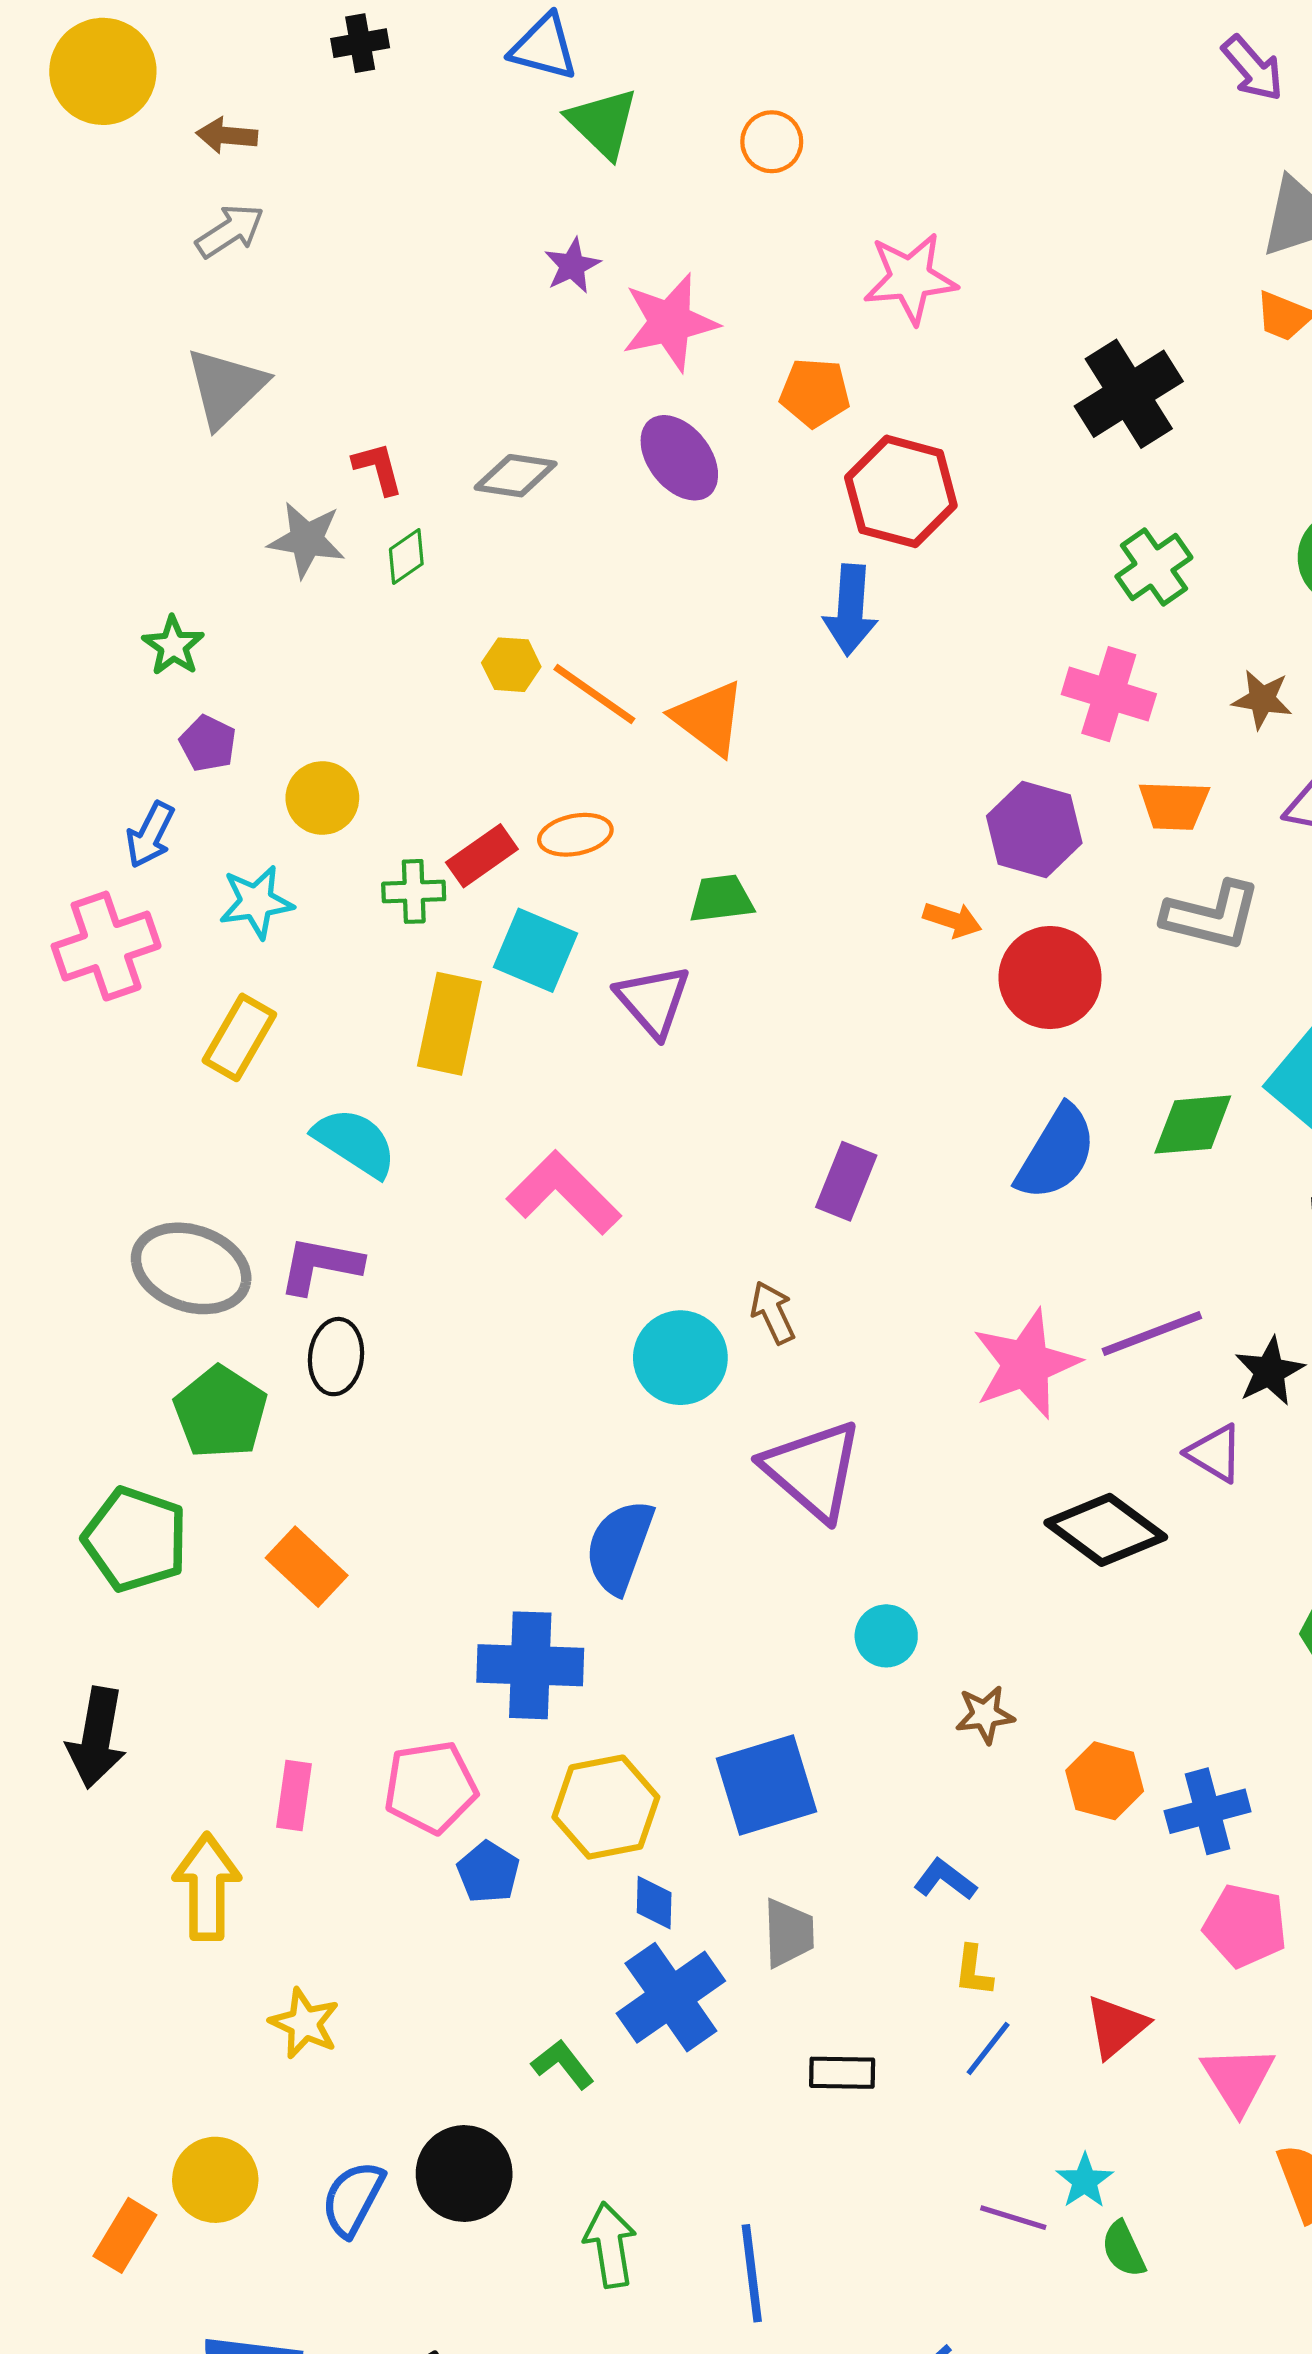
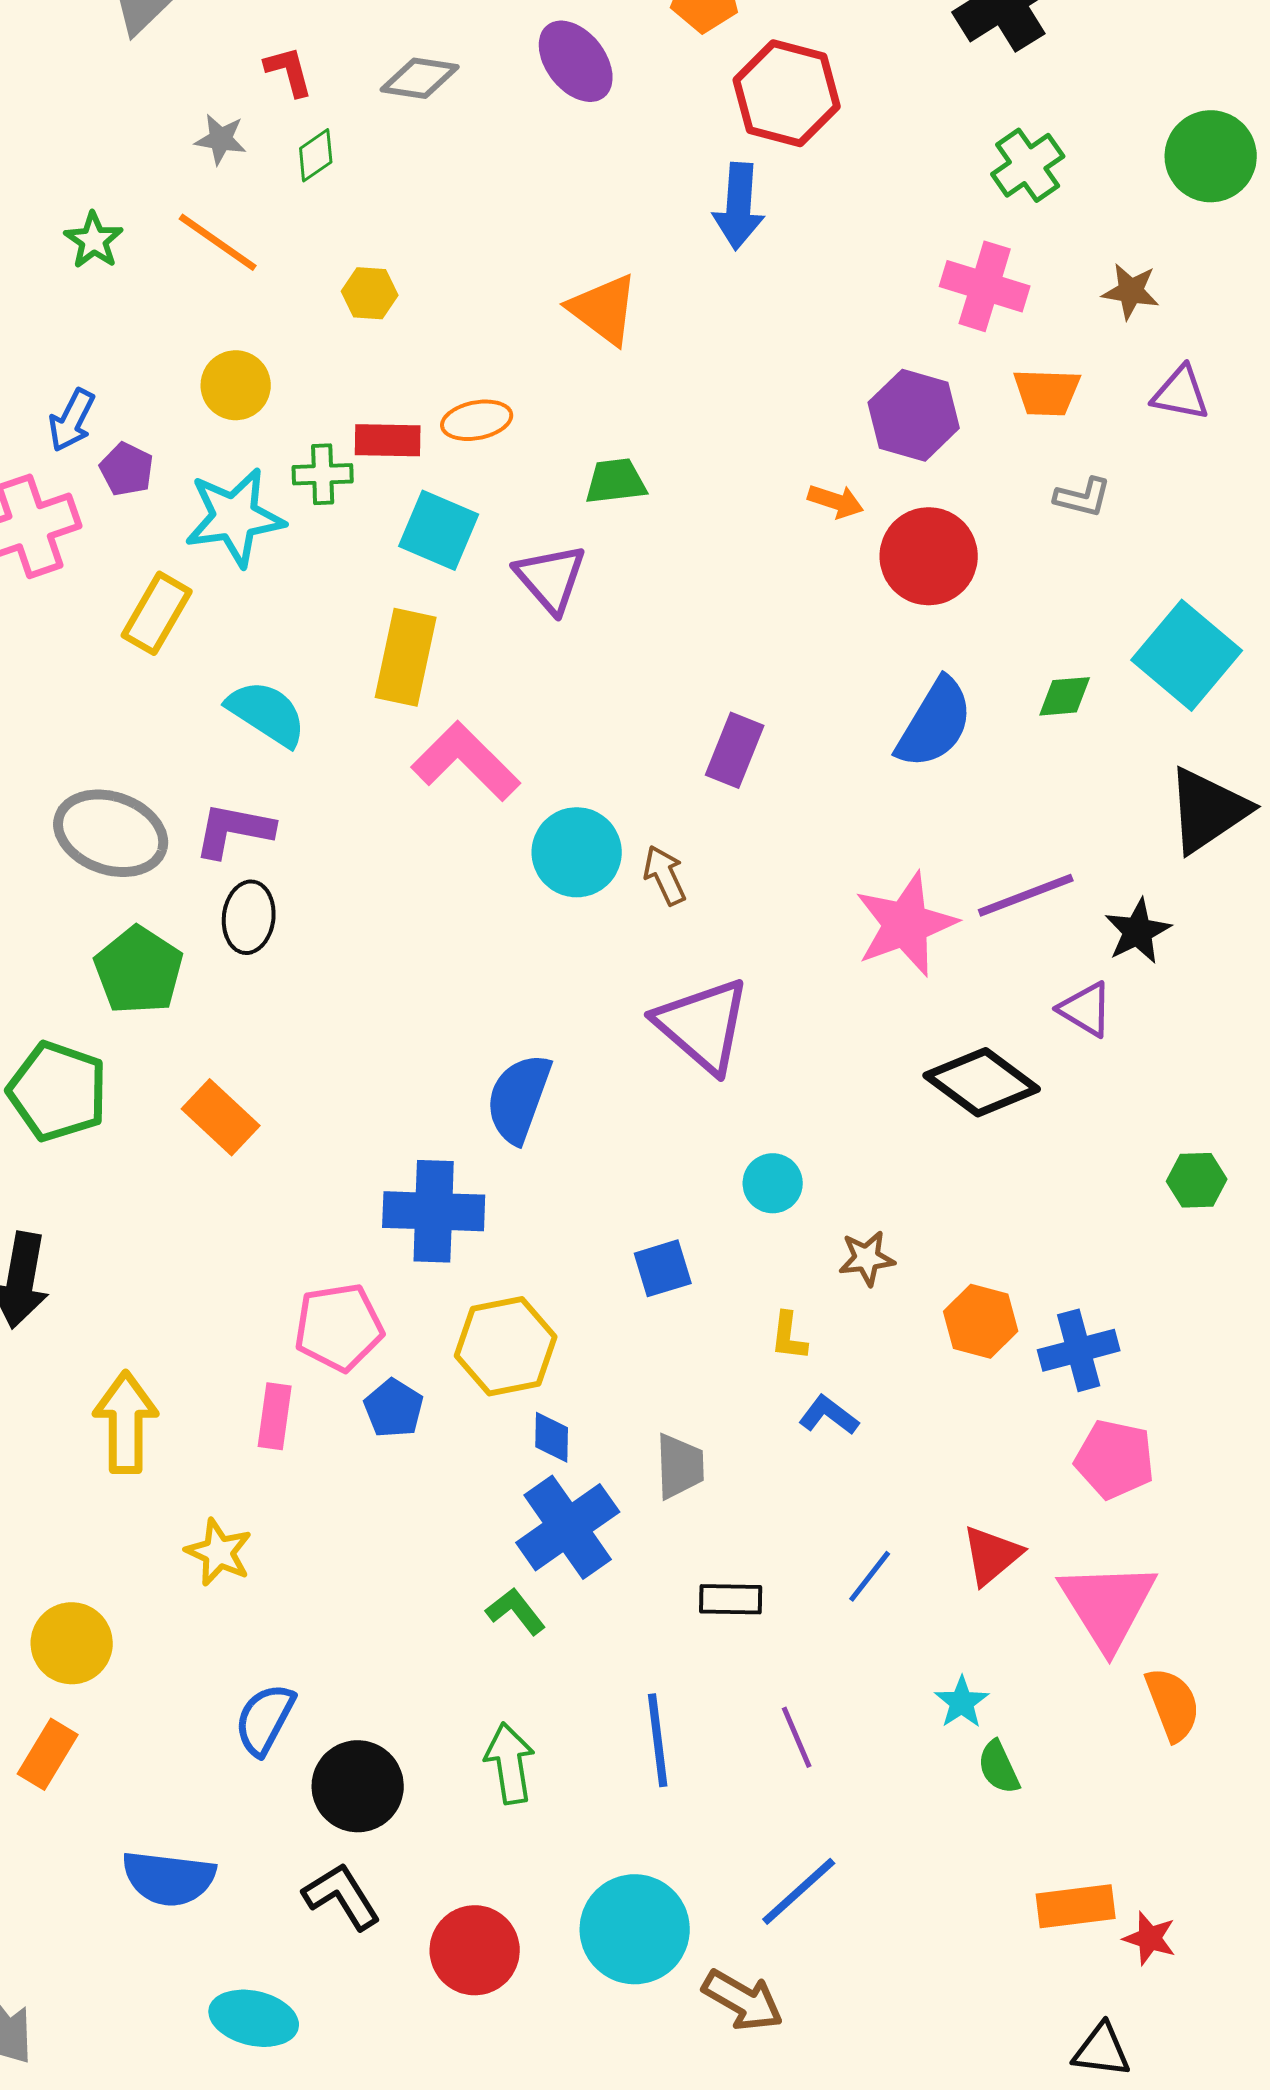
gray star: (307, 540) -> (221, 139), size x0.7
yellow hexagon: (511, 665) -> (370, 293), moved
orange line: (594, 694) -> (218, 242), moved
purple pentagon: (208, 743) -> (127, 469), moved
red rectangle: (482, 856) -> (388, 440), turned 36
cyan star: (256, 902) -> (235, 517), moved, size x1.4
gray L-shape: (1212, 916) -> (1083, 497), size x0.6
yellow rectangle: (449, 1024) -> (406, 657), moved
green diamond: (1193, 1125) -> (1065, 696), size x0.7
cyan circle: (680, 1358) -> (577, 852), moved
blue square: (767, 1785) -> (663, 1268), moved, size x0.6
pink rectangle: (294, 1796) -> (275, 1416), moved
yellow L-shape: (973, 1971) -> (789, 1336), moved
green L-shape: (563, 2064) -> (516, 1611), moved
pink triangle: (1238, 2079) -> (1108, 1605), size x1.4
black circle: (464, 2174) -> (358, 1786), moved
yellow circle: (215, 2180) -> (72, 1643), moved
purple line: (1013, 2218) -> (797, 1737), moved, turned 50
blue line: (752, 2273) -> (658, 1740), moved

